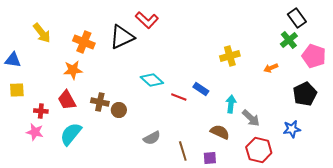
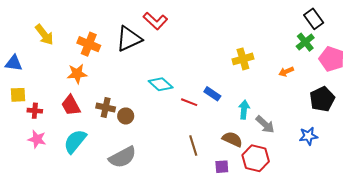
red cross: (41, 111) -> (35, 111), moved
gray semicircle: (152, 138) -> (123, 157), moved, size x1.5
red hexagon: (259, 150) -> (256, 158), moved
brown line: (183, 151) -> (193, 146), moved

